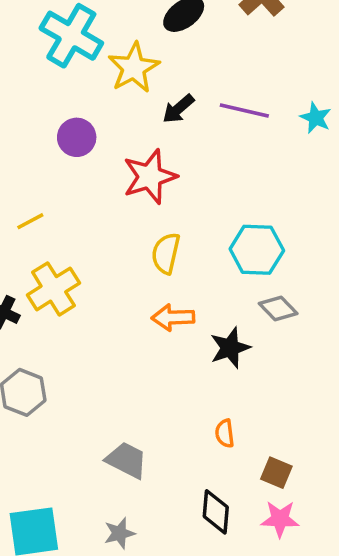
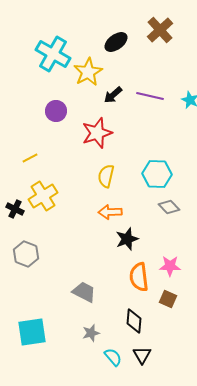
black star: (230, 348) -> (127, 239), moved
orange semicircle: (225, 433) -> (139, 277), size x1.8
pink star: (280, 519) -> (170, 266), moved
gray star: (119, 533) -> (91, 333), moved

